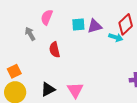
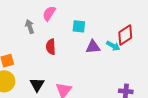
purple triangle: (95, 26) -> (93, 47), moved
black triangle: (48, 89) -> (37, 85), turned -42

